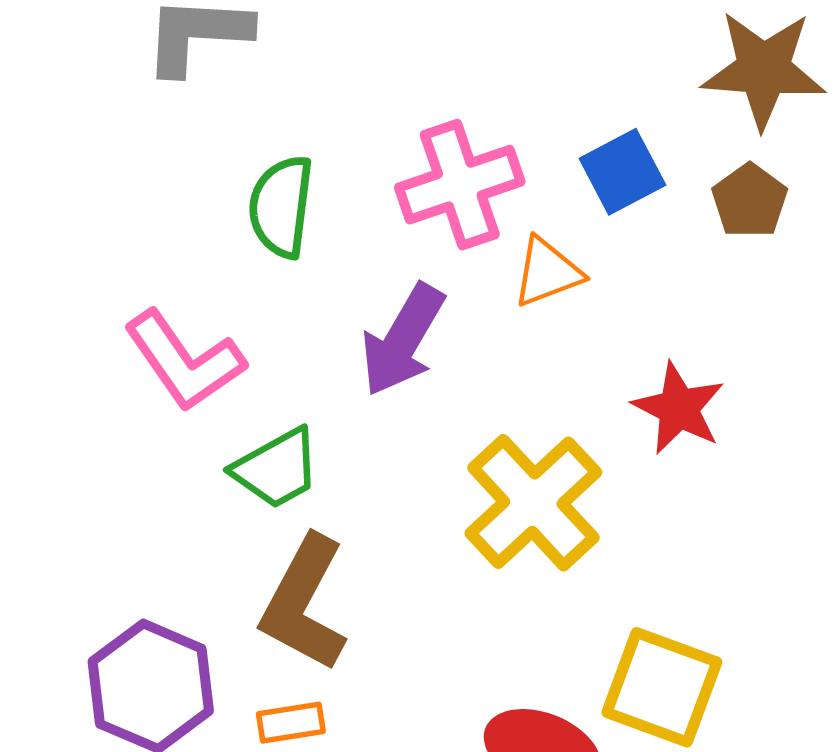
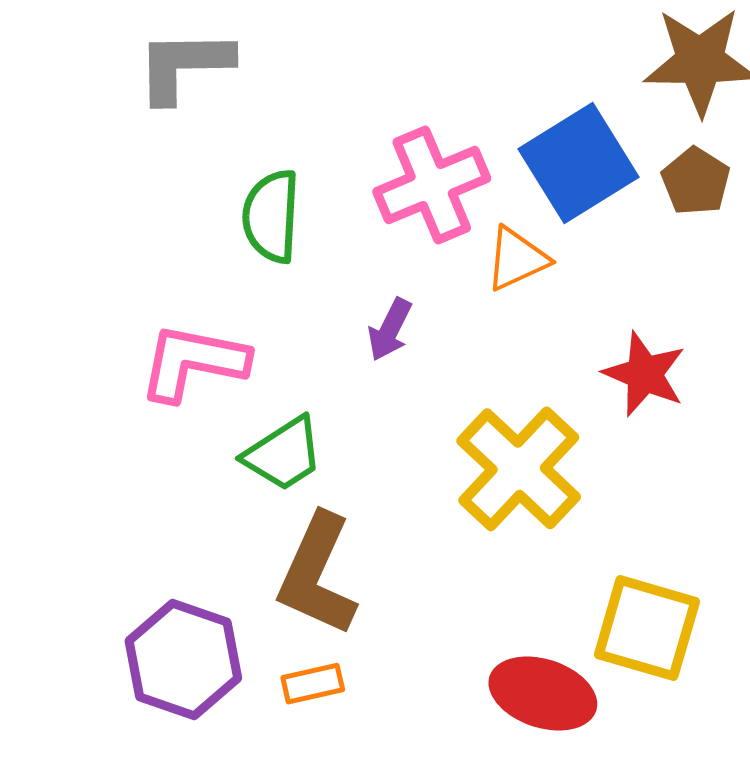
blue square: (622, 172) -> (578, 163), size x1.5
purple arrow: (403, 340) -> (390, 330), size x0.6
pink L-shape: (184, 361) -> (193, 362), turned 140

